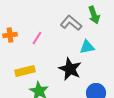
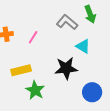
cyan triangle: (87, 47) -> (83, 46), turned 42
black star: (70, 69) -> (66, 68), turned -30

